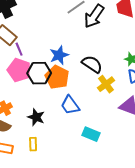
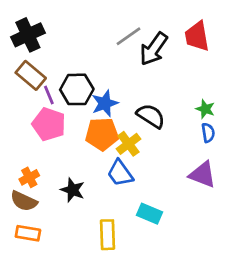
black hexagon: (39, 73) -> (77, 89), moved
orange pentagon: (57, 77) -> (102, 134), turned -30
yellow cross: (106, 84) -> (128, 144), moved
yellow rectangle: (33, 144) -> (108, 235), moved, size x1.5

